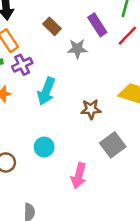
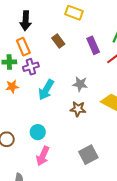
gray star: (77, 49) -> (80, 84), moved
gray square: (113, 145) -> (88, 155), moved
pink arrow: (79, 176) -> (43, 156), moved

